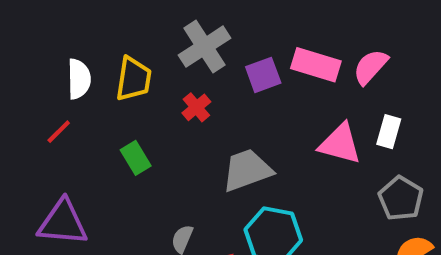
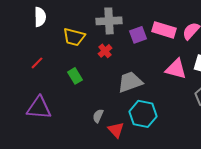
gray cross: (204, 47) -> (109, 21), turned 30
white semicircle: (79, 79) -> (40, 17), moved
yellow trapezoid: (134, 79) -> (74, 37), turned 95

